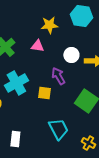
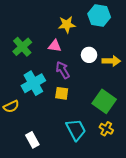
purple arrow: (58, 76) -> (63, 70), moved
white rectangle: (15, 139) -> (32, 140), turned -35
yellow cross: (88, 143) -> (106, 129), moved

